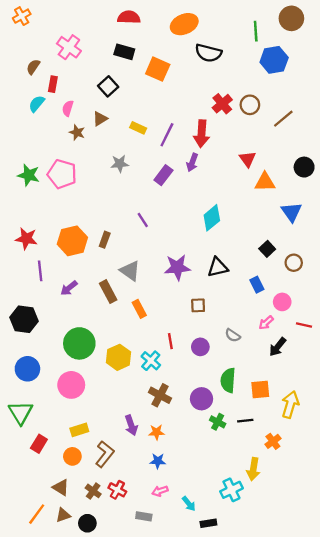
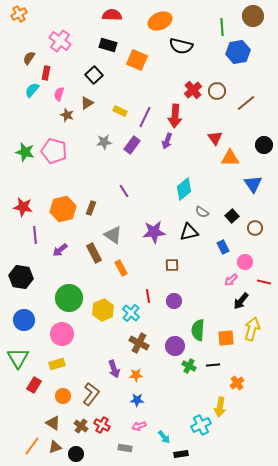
purple rectangle: (163, 175) -> (132, 145), moved
gray semicircle: (233, 335) -> (202, 212), moved
yellow arrow: (290, 405) -> (252, 329), moved
yellow rectangle: (79, 430) -> (57, 364), moved

